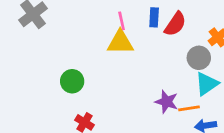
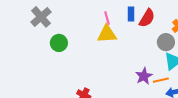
green circle: (72, 81) -> (59, 43), moved
purple star: (167, 102) -> (144, 76), turned 30

